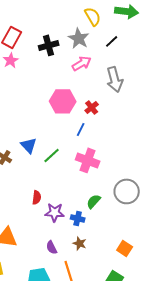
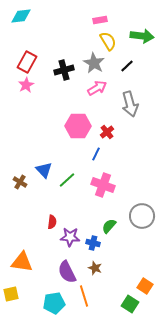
purple semicircle: (52, 247) -> (67, 272), size x1.6
orange square: (125, 248) -> (145, 286), moved

